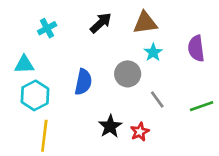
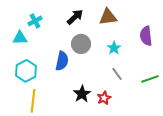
cyan star: (153, 52) -> (114, 48), moved
cyan triangle: (24, 64) -> (20, 38), moved
gray circle: (128, 74) -> (81, 44), moved

